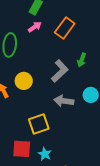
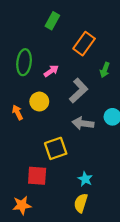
pink arrow: (35, 27) -> (51, 71), moved
green arrow: (82, 60) -> (105, 70), moved
cyan star: (45, 154) -> (85, 179), moved

